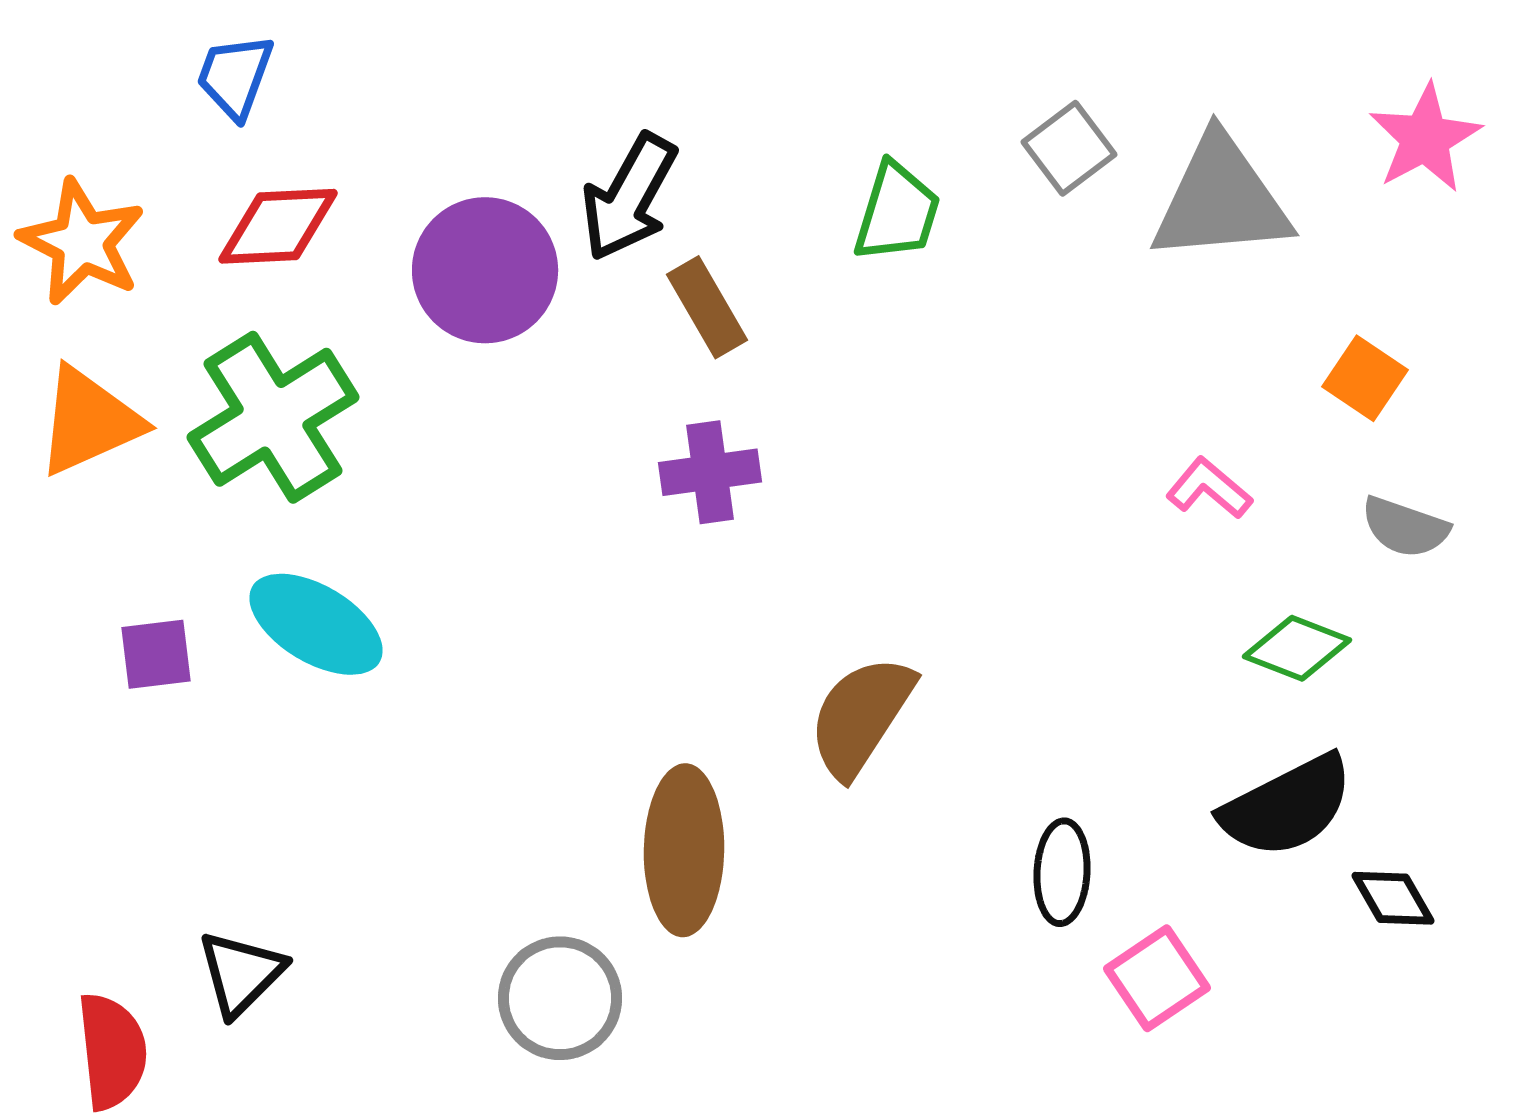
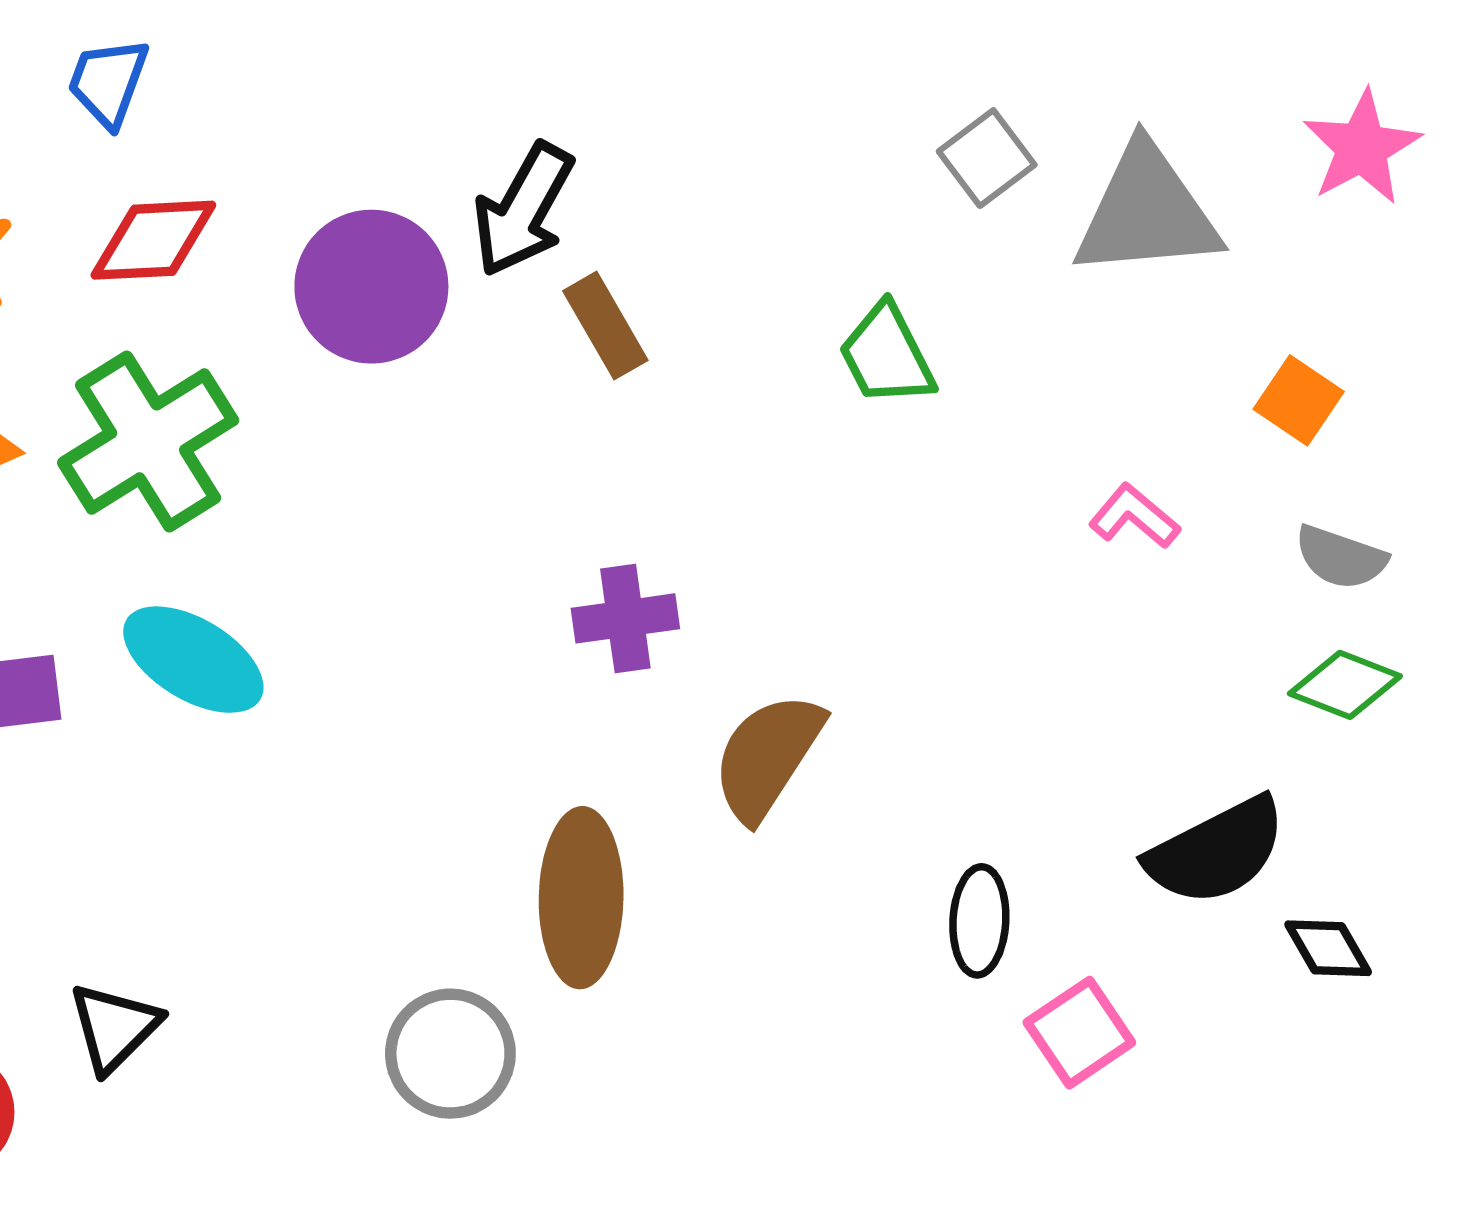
green trapezoid: (897, 212) -> (887, 355), moved, turned 136
purple cross: (710, 472) -> (625, 618), moved
green diamond: (1297, 648) -> (1345, 685), moved

